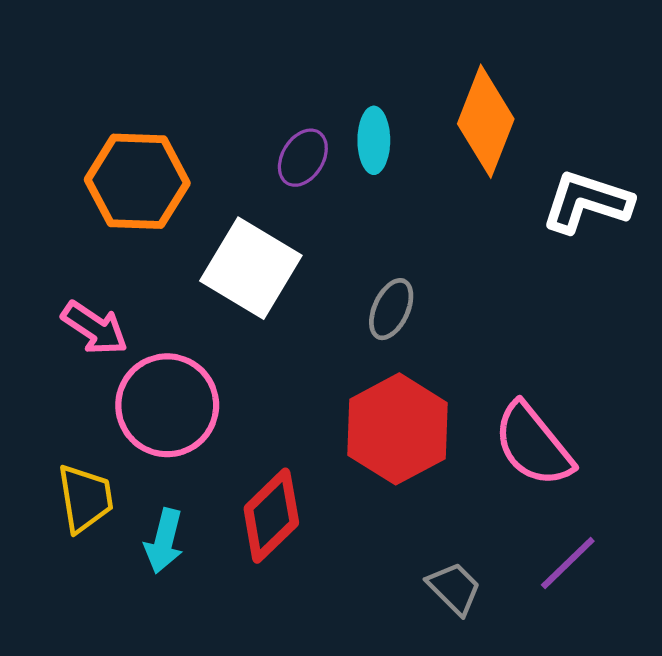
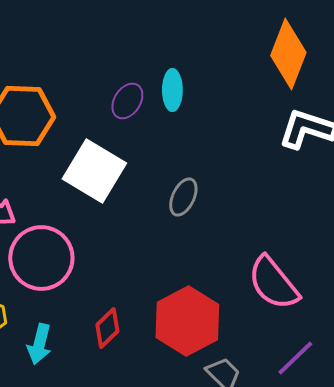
orange diamond: (486, 121) -> (288, 54), moved
red hexagon: (397, 429) -> (187, 321), moved
red diamond: (271, 516) -> (107, 328), size x0.7

